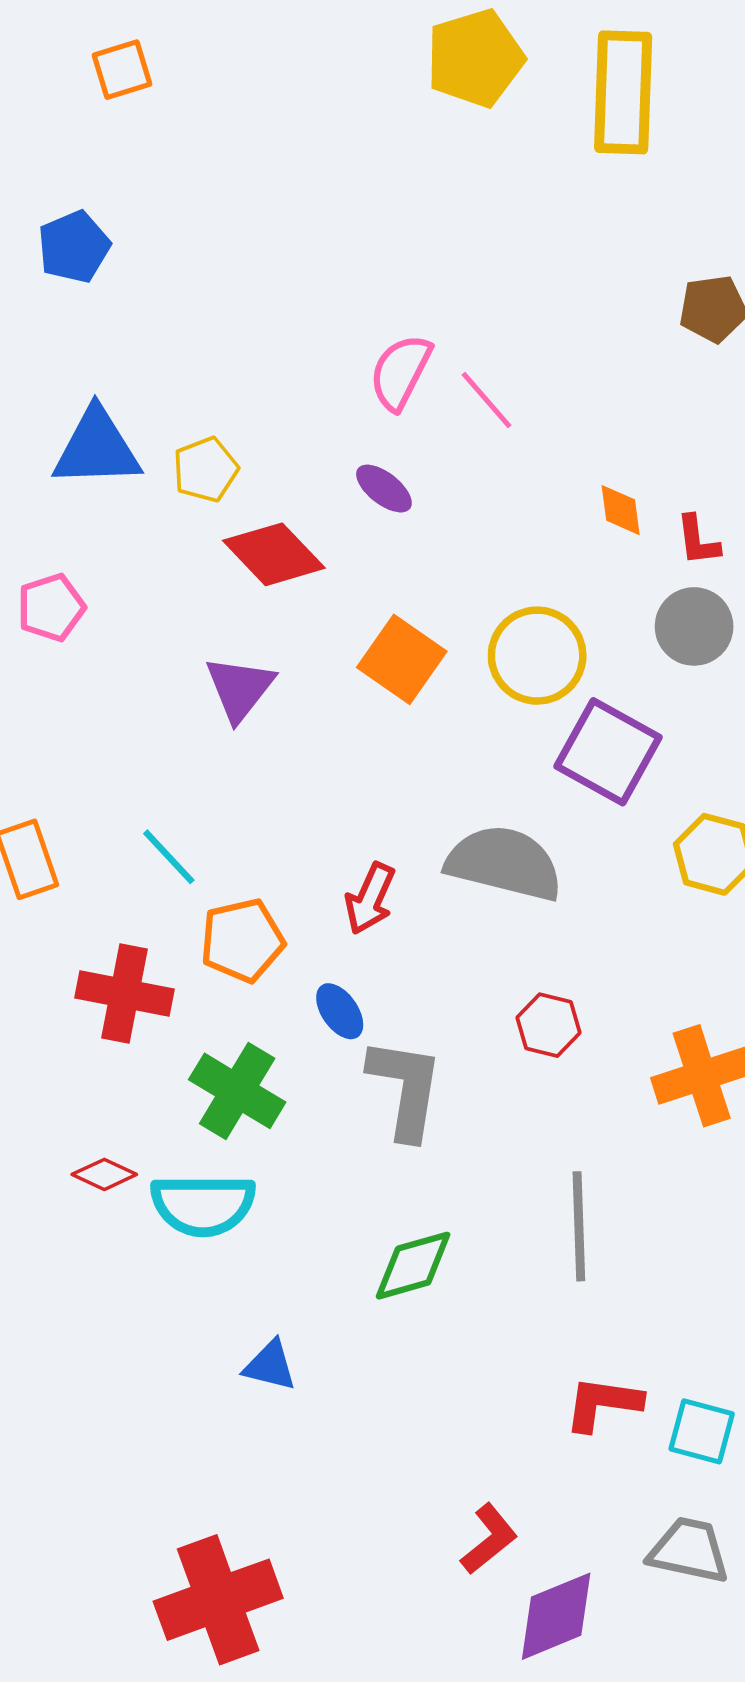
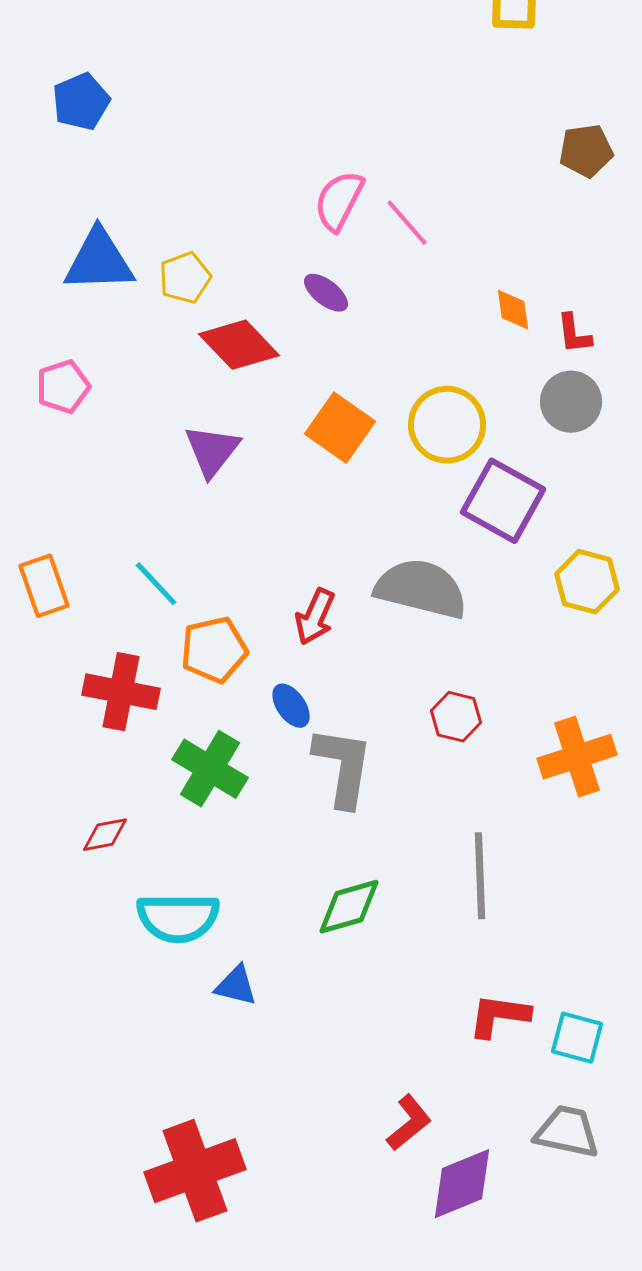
red diamond: (104, 1174) -> (105, 835), turned -36
cyan semicircle: (203, 1205) -> (178, 918), moved

